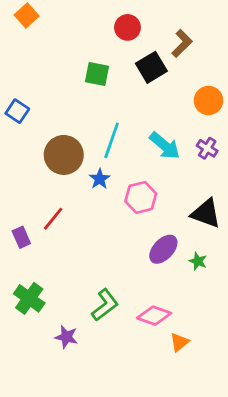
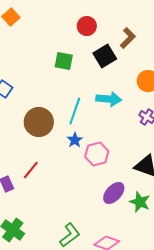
cyan arrow: (165, 146) -> (109, 99), moved, turned -35
blue star: (100, 179) -> (75, 140), moved
green star: (198, 261) -> (140, 202), size x1.5

